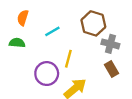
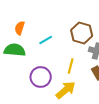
green semicircle: (17, 43) -> (15, 50), size x1.5
yellow line: (68, 59) -> (71, 66), moved

